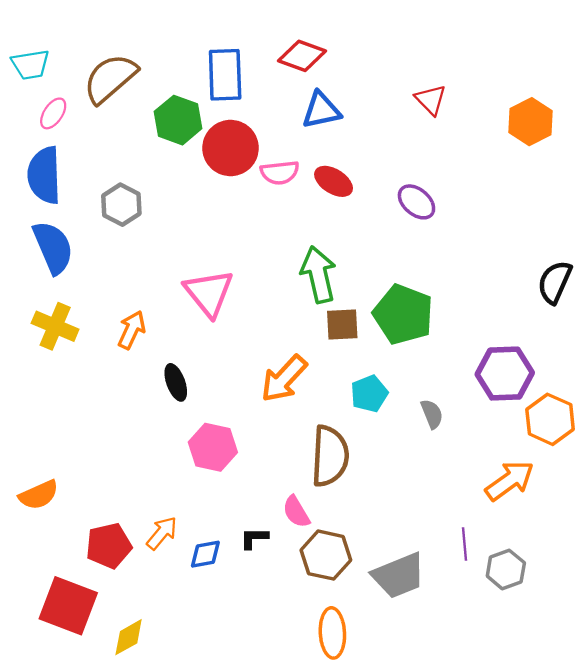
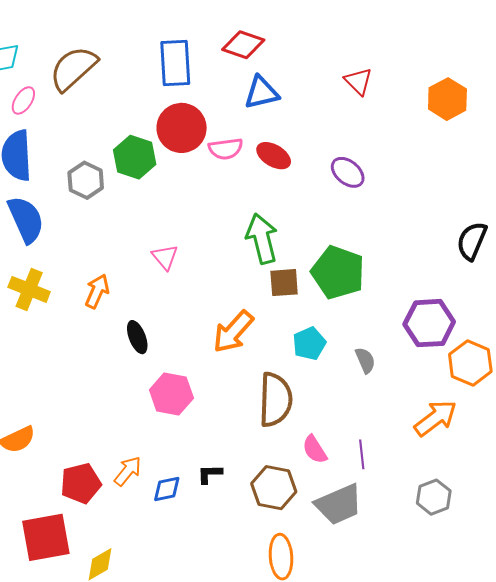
green hexagon: (178, 120) -> (135, 157), moved
pink triangle: (209, 293) -> (165, 257), size x0.6
pink semicircle: (296, 512) -> (315, 449), moved
purple line: (465, 544) -> (362, 454), moved
red square: (68, 606) -> (46, 537), turned -30

